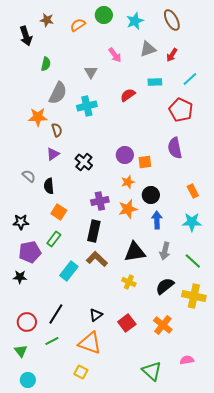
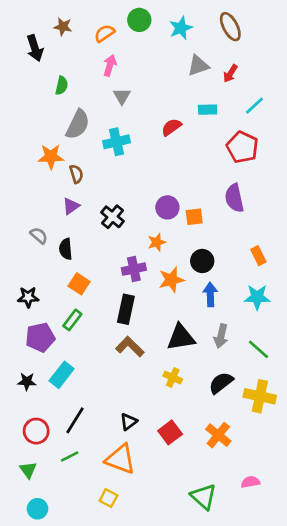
pink arrow: (115, 55) -> (110, 65), moved, turned -126
orange star: (128, 182) -> (157, 242), moved
cyan rectangle: (69, 271) -> (62, 375), moved
black star: (20, 277) -> (27, 382), moved

